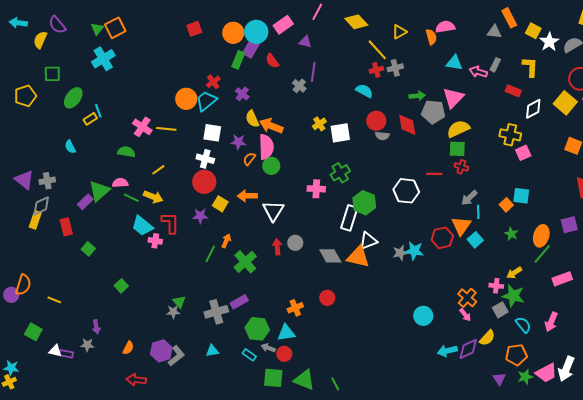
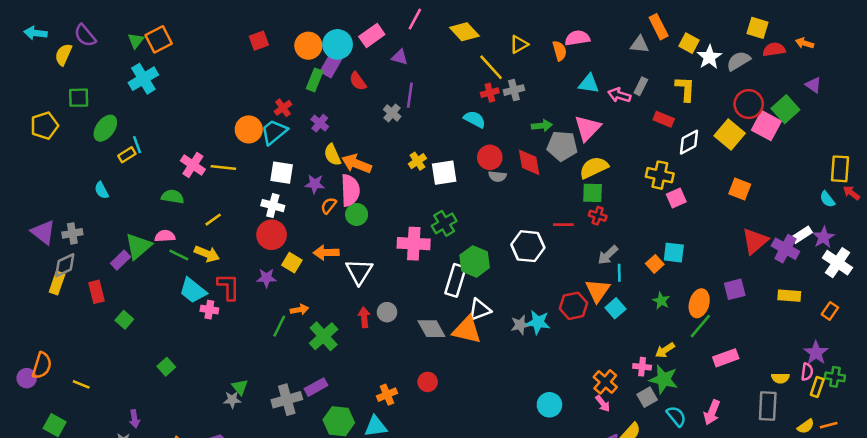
pink cross: (316, 189) -> (414, 244), size x1.4
orange arrow: (226, 241) -> (299, 310), turned 56

